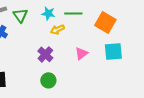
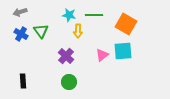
green triangle: (20, 15) -> (41, 31), moved
yellow arrow: (57, 29) -> (78, 31), turned -64
cyan square: (113, 51) -> (123, 51), moved

